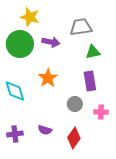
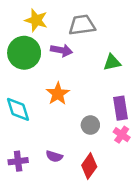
gray trapezoid: (81, 27) -> (82, 25), moved
purple rectangle: (90, 81) -> (120, 108), moved
pink cross: (101, 112) -> (122, 135), turned 32

